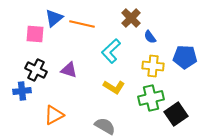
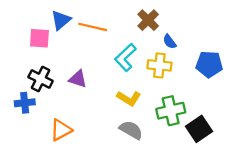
yellow cross: (153, 66) -> (159, 65), moved
gray semicircle: (105, 126) -> (131, 130), moved

